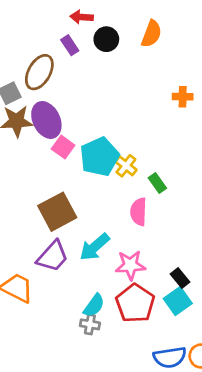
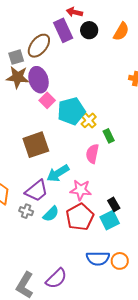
purple rectangle: (70, 45) -> (63, 30), size x1.6
purple trapezoid: (53, 256) -> (37, 191), moved
gray cross: (90, 324) -> (26, 211), moved

